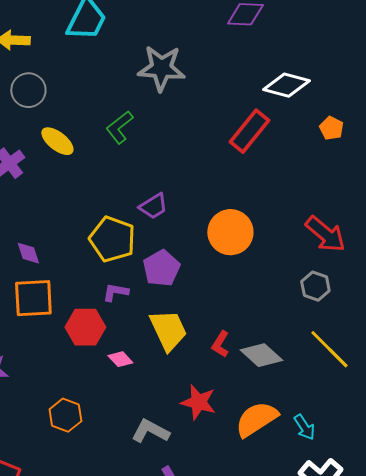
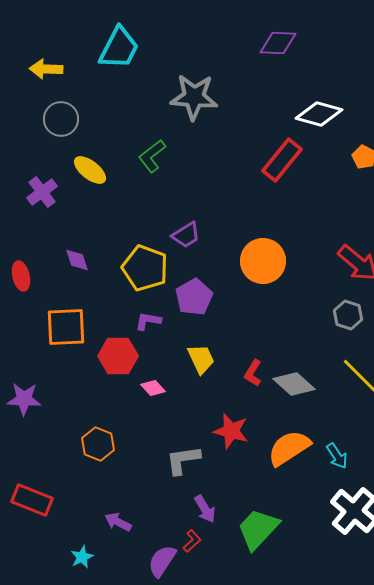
purple diamond: (28, 253) -> (77, 260), moved
yellow trapezoid: (168, 330) -> (201, 359), size x0.7
gray L-shape: (150, 431) -> (183, 460), turned -36

